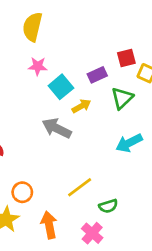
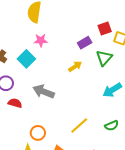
cyan square: (61, 87) -> (26, 59), moved
gray arrow: (57, 128) -> (44, 92), moved
green semicircle: (108, 206) -> (112, 126), moved

